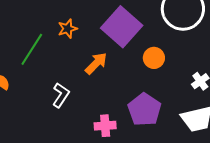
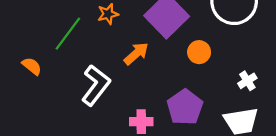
white L-shape: (61, 95) -> (96, 85), size x1.5

